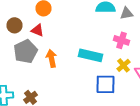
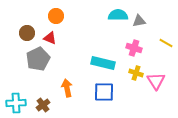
orange arrow: (52, 58) -> (67, 88), moved
yellow cross: (124, 65) -> (136, 73), turned -32
blue square: (106, 84) -> (104, 92), moved

